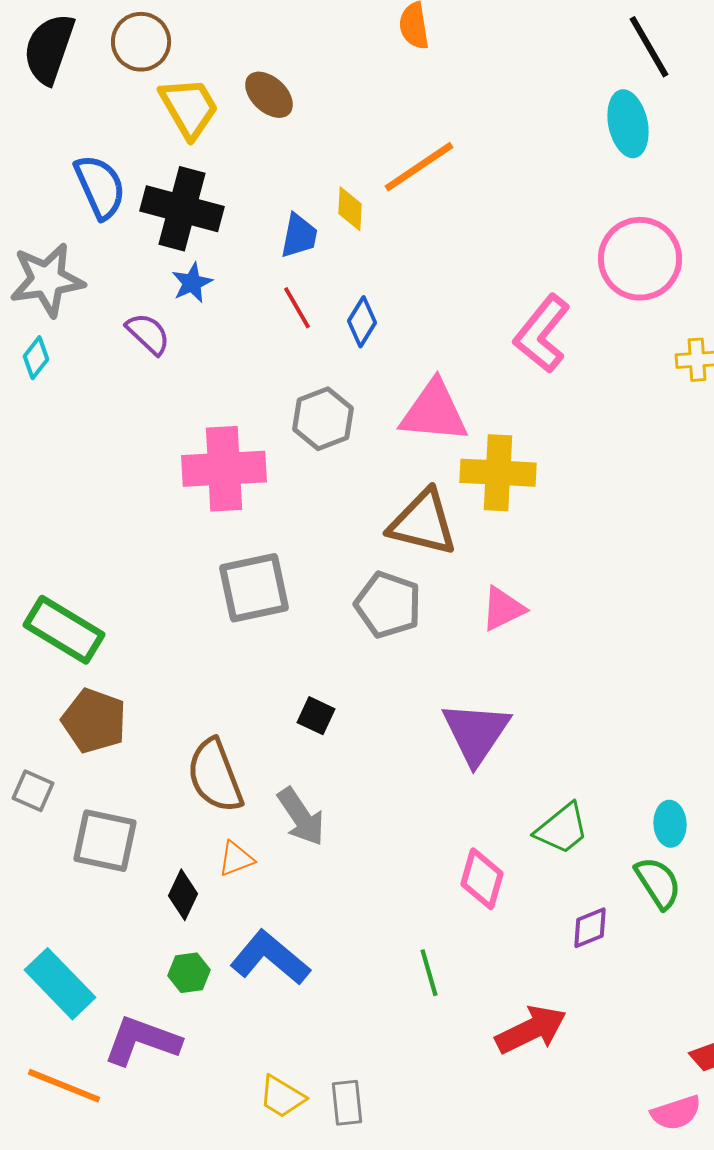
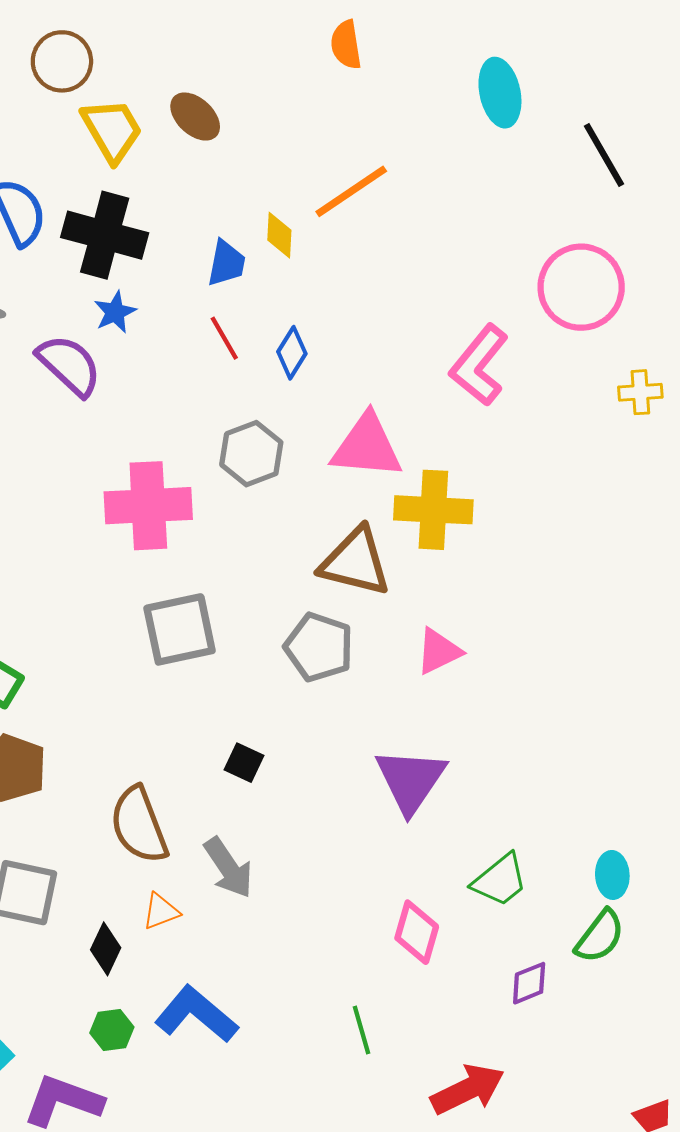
black line: (649, 47) -> (604, 155), moved
cyan ellipse: (628, 124) -> (500, 93), moved
purple semicircle: (148, 334) -> (69, 365), size x1.4
green semicircle: (658, 883) -> (600, 936), turned 70

